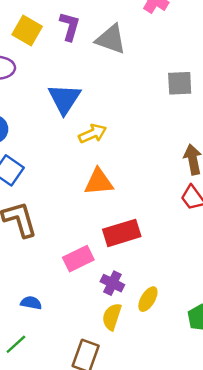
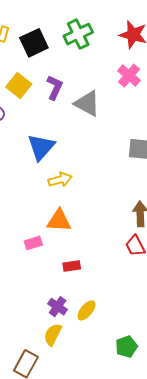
red rectangle: (122, 233) -> (72, 266), size x0.6
pink rectangle: (78, 259) -> (33, 243), moved, size x0.7
yellow ellipse: (148, 299) -> (86, 310), moved

